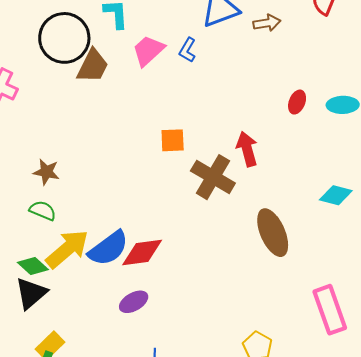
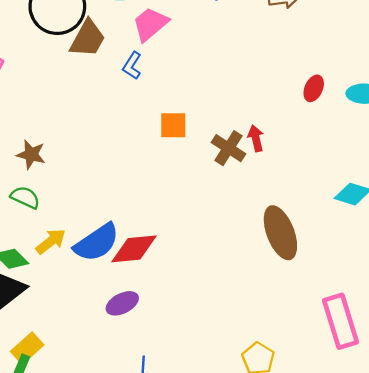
blue L-shape: (187, 50) -> (132, 66), moved
red arrow: (247, 149) -> (256, 138), size x0.7
brown cross: (213, 177) -> (229, 148), moved, size x0.7
yellow arrow: (67, 249) -> (51, 241), size x0.6

